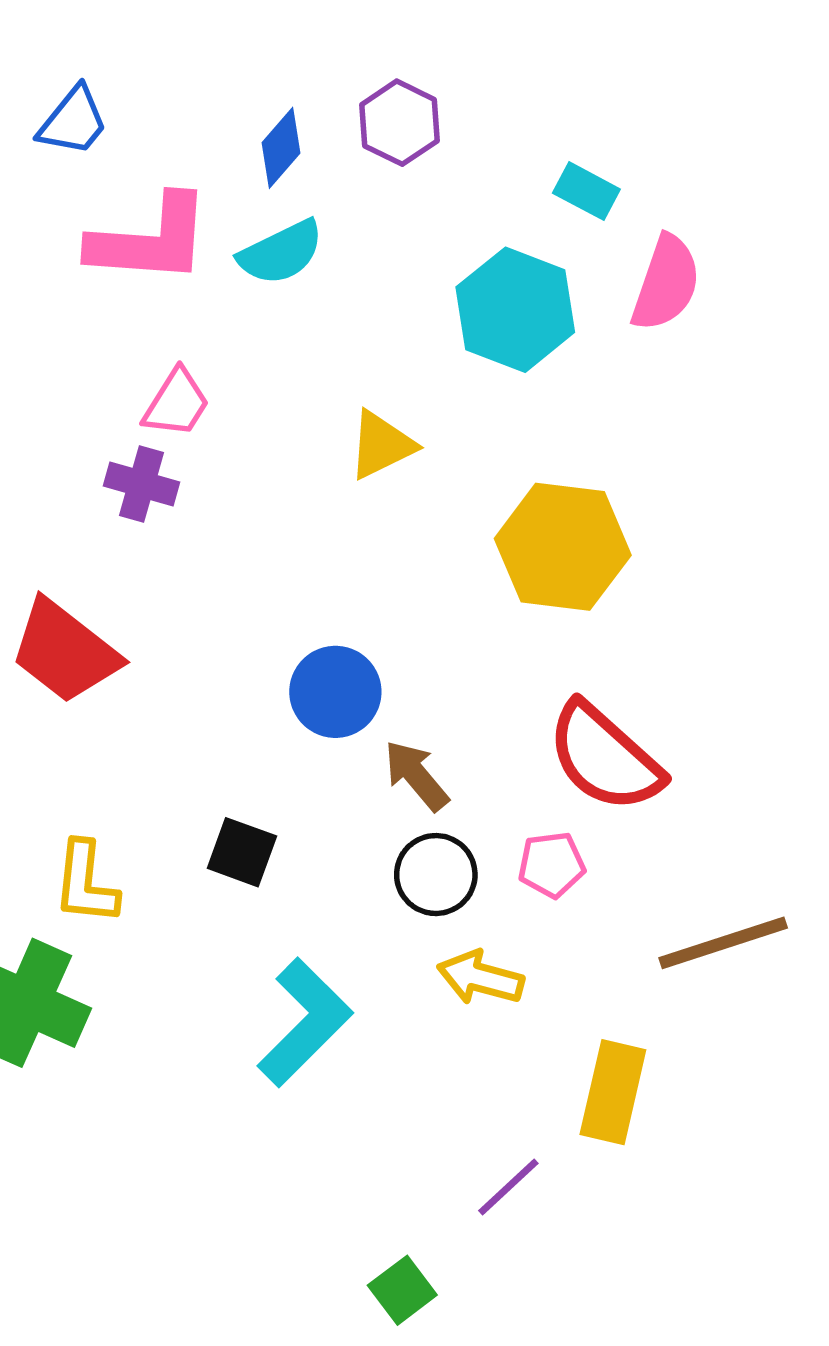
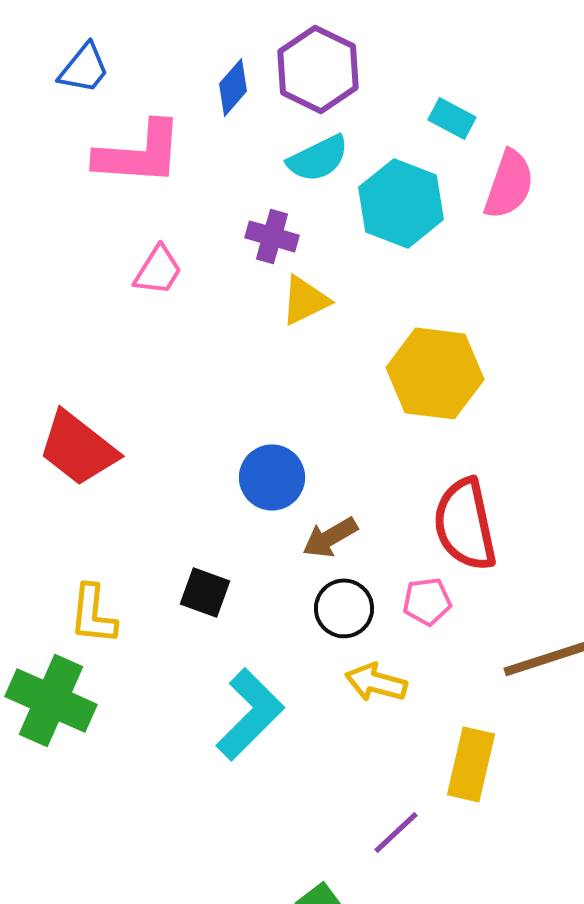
purple hexagon: (400, 123) -> (318, 69), size x1.4
cyan semicircle: (281, 252) -> (318, 158), moved
purple cross: (142, 484) -> (272, 236), moved
red semicircle: (605, 757) -> (465, 524), turned 36
brown arrow: (416, 776) -> (330, 537), turned -80

